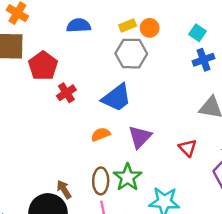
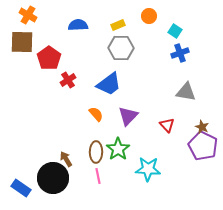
orange circle: (150, 28) -> (149, 16), moved
orange semicircle: (101, 134) -> (96, 114), turned 70

